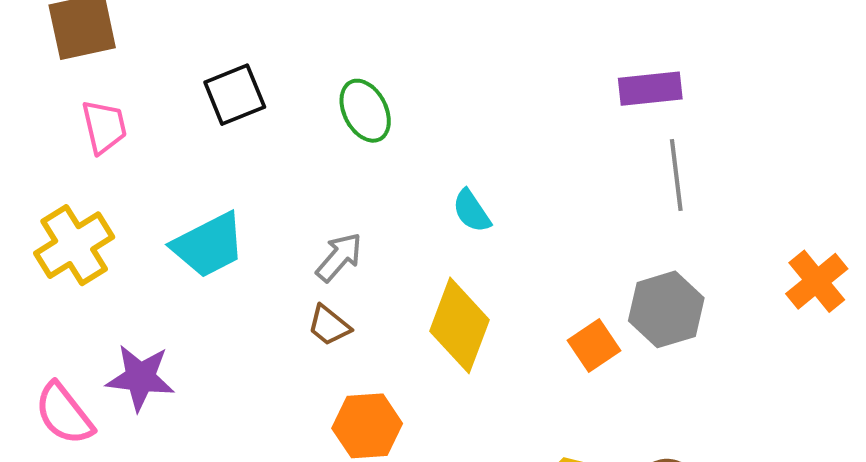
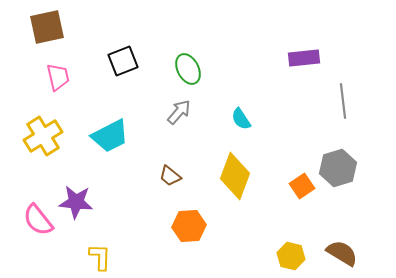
purple rectangle: (650, 89) -> (304, 58), moved
gray arrow: (339, 257) -> (179, 112), moved

